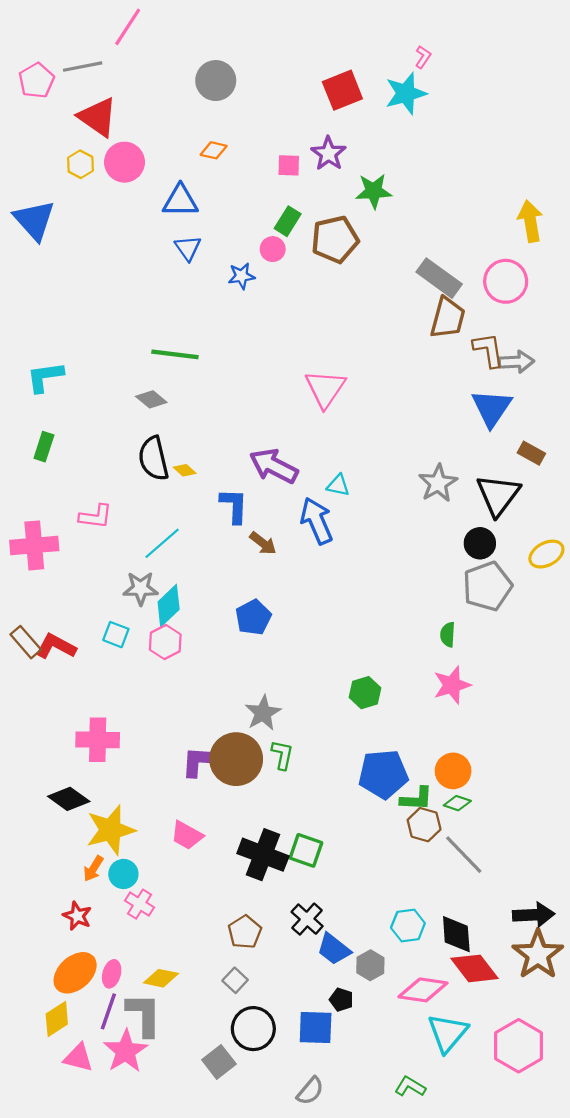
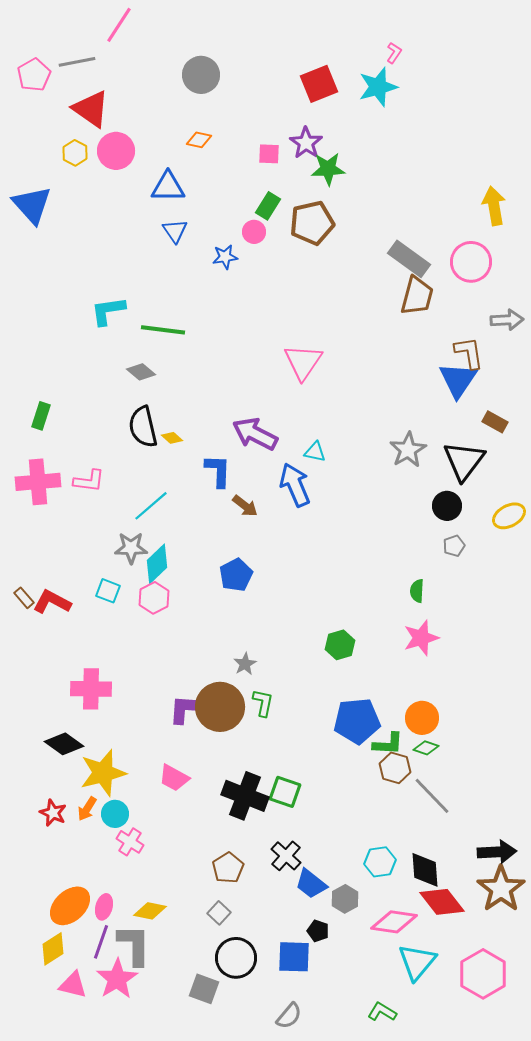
green star: (374, 191) -> (328, 169), moved
brown L-shape: (488, 350) -> (469, 353), moved
gray arrow: (516, 362) -> (507, 320), moved
cyan L-shape: (45, 377) -> (108, 311), moved
pink cross: (34, 545) -> (38, 482), moved
gray pentagon: (487, 586) -> (454, 546), size x0.5
brown rectangle: (26, 642) -> (24, 598), size x0.7
gray star: (263, 713) -> (245, 664), size x0.7
red star: (77, 916) -> (53, 813), moved
gray square: (219, 1062) -> (204, 989), turned -32

